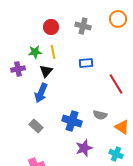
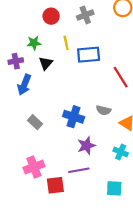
gray cross: (83, 26) -> (85, 15), turned -35
yellow line: (53, 52) -> (66, 43), moved
blue rectangle: (86, 63) -> (89, 55), size x1.5
blue arrow: (41, 93) -> (24, 85), moved

